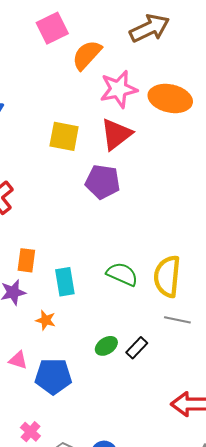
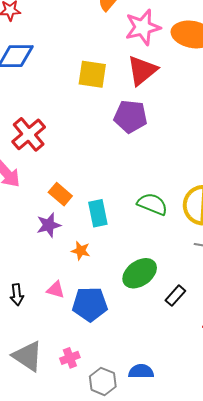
orange rectangle: (26, 260) -> (60, 194), turned -55
green ellipse: (106, 346) -> (140, 273), size x1.6
black rectangle: (137, 348) -> (175, 296), moved
pink cross: (30, 432) -> (70, 358), turned 30

